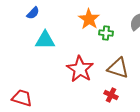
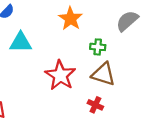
green cross: (106, 33) -> (98, 47), moved

